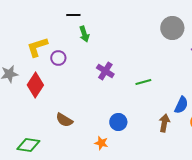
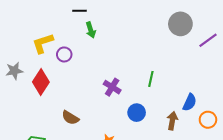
purple cross: (105, 71) -> (112, 87), moved
green line: (143, 82) -> (151, 79), turned -63
blue circle: (118, 122) -> (137, 113), moved

